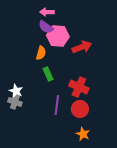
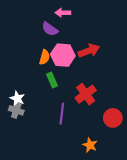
pink arrow: (47, 12) -> (63, 13), moved
pink hexagon: (58, 36) -> (63, 55), moved
red cross: (79, 87) -> (86, 94), turned 30
red circle: (80, 109) -> (113, 118), moved

